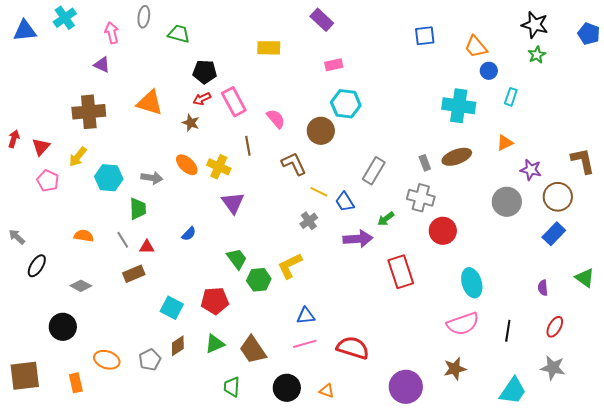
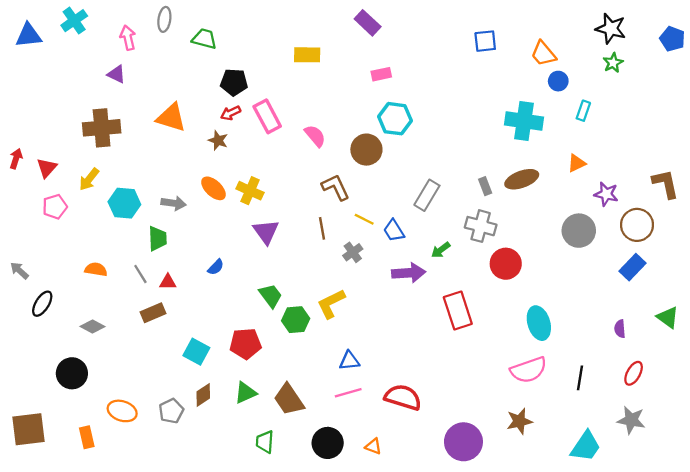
brown line: (248, 146) -> (322, 228), moved
pink pentagon: (48, 181) -> (55, 207), turned 30

